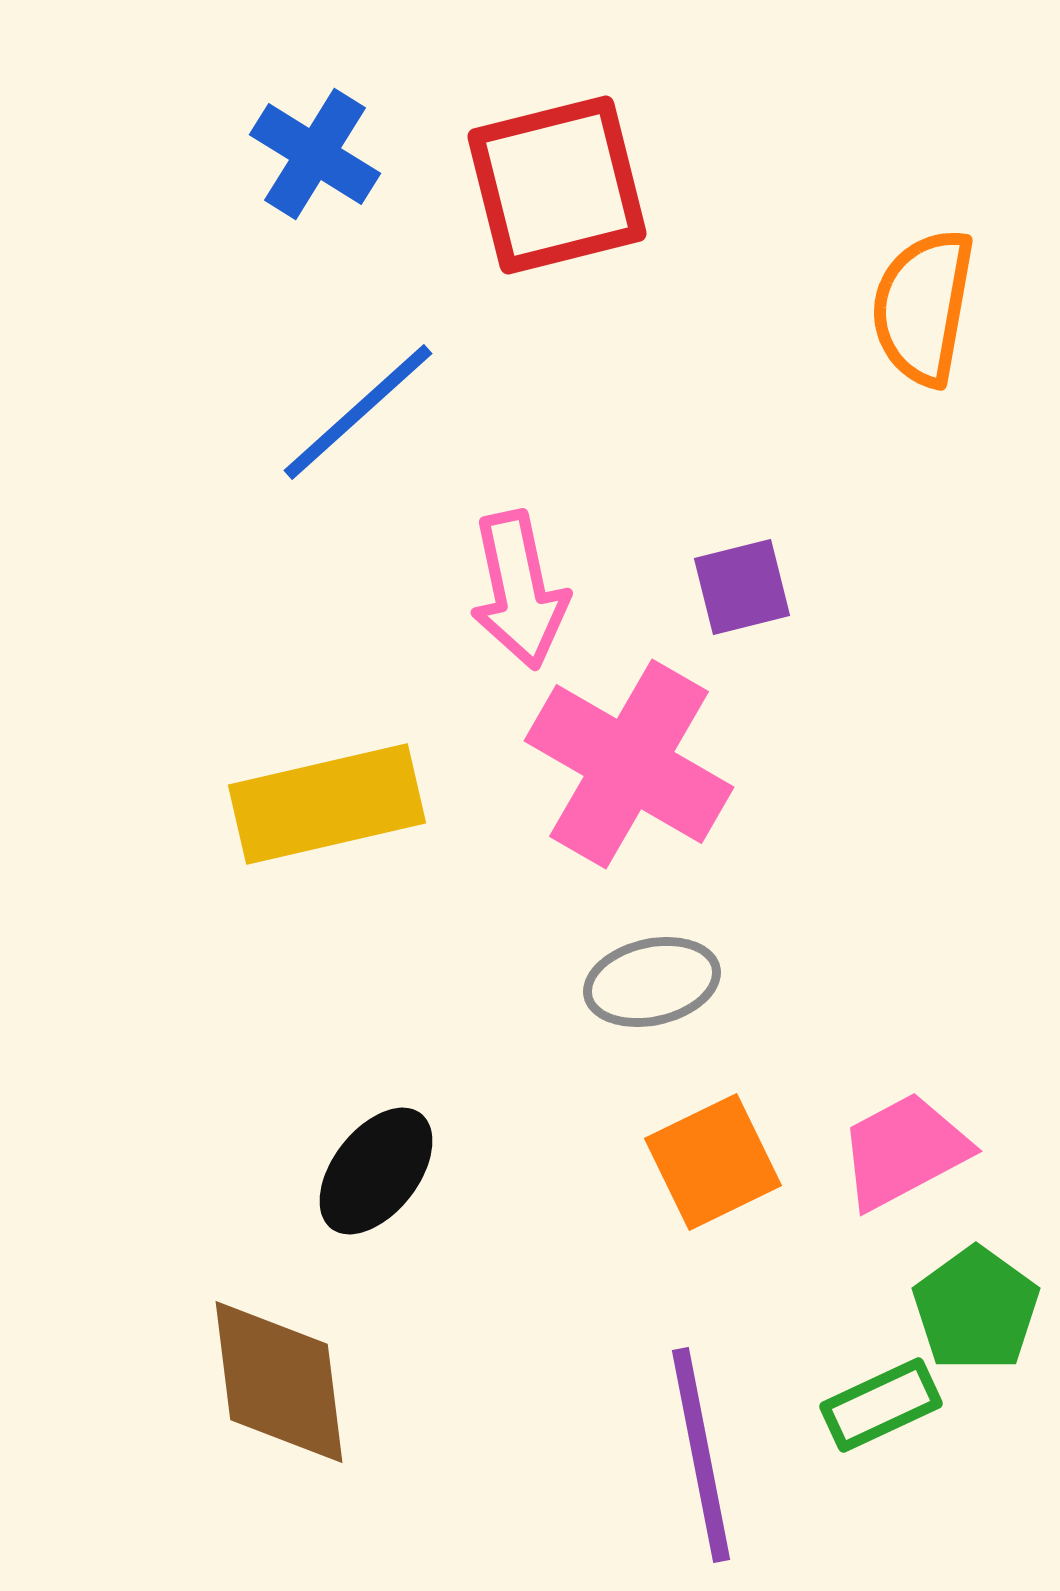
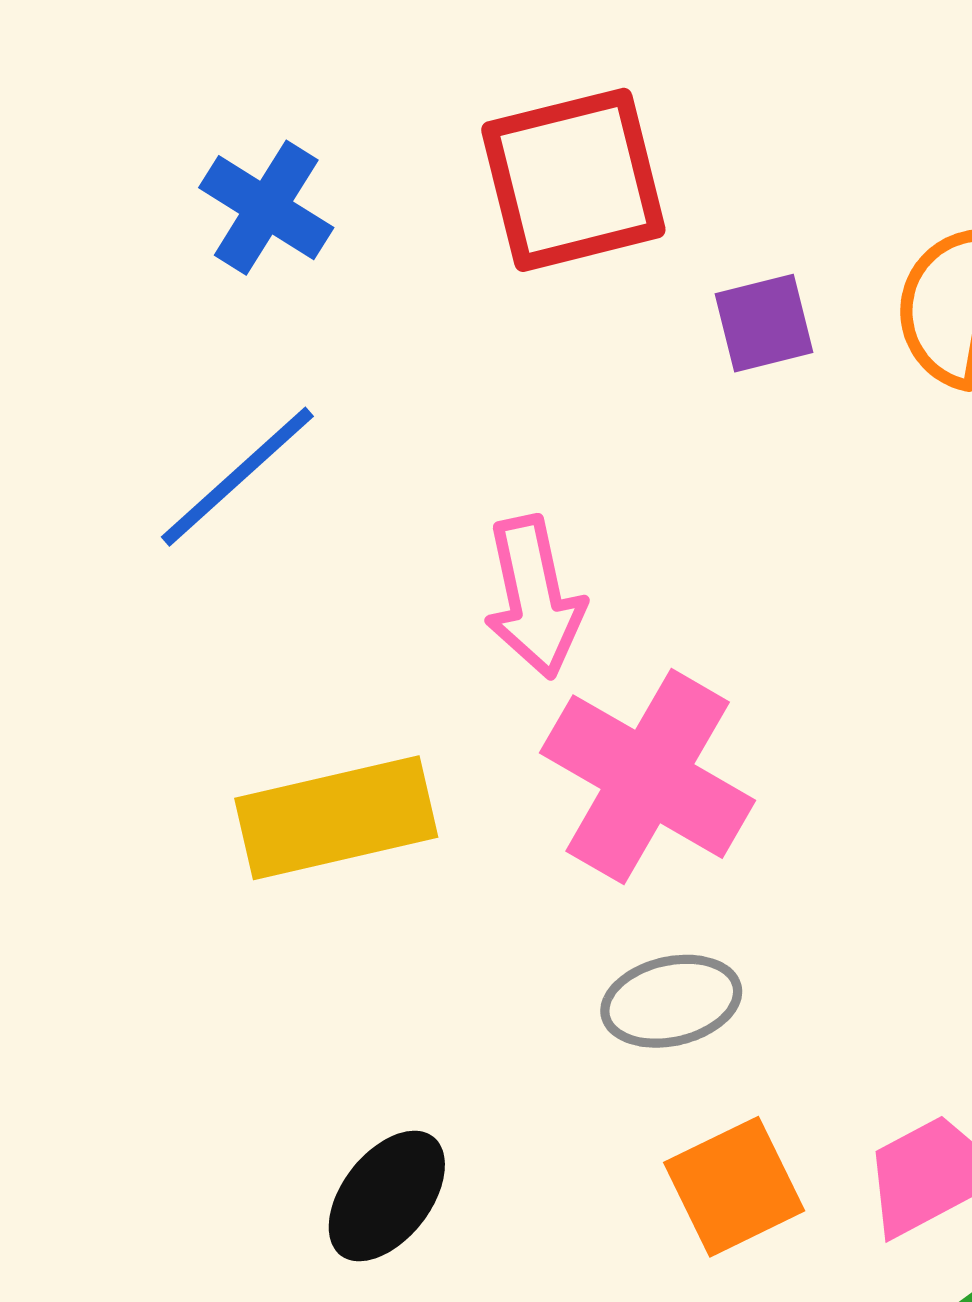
blue cross: (315, 154) -> (266, 208), moved
blue line: (358, 412) -> (237, 477), moved
purple square: (742, 587) -> (764, 323), moved

